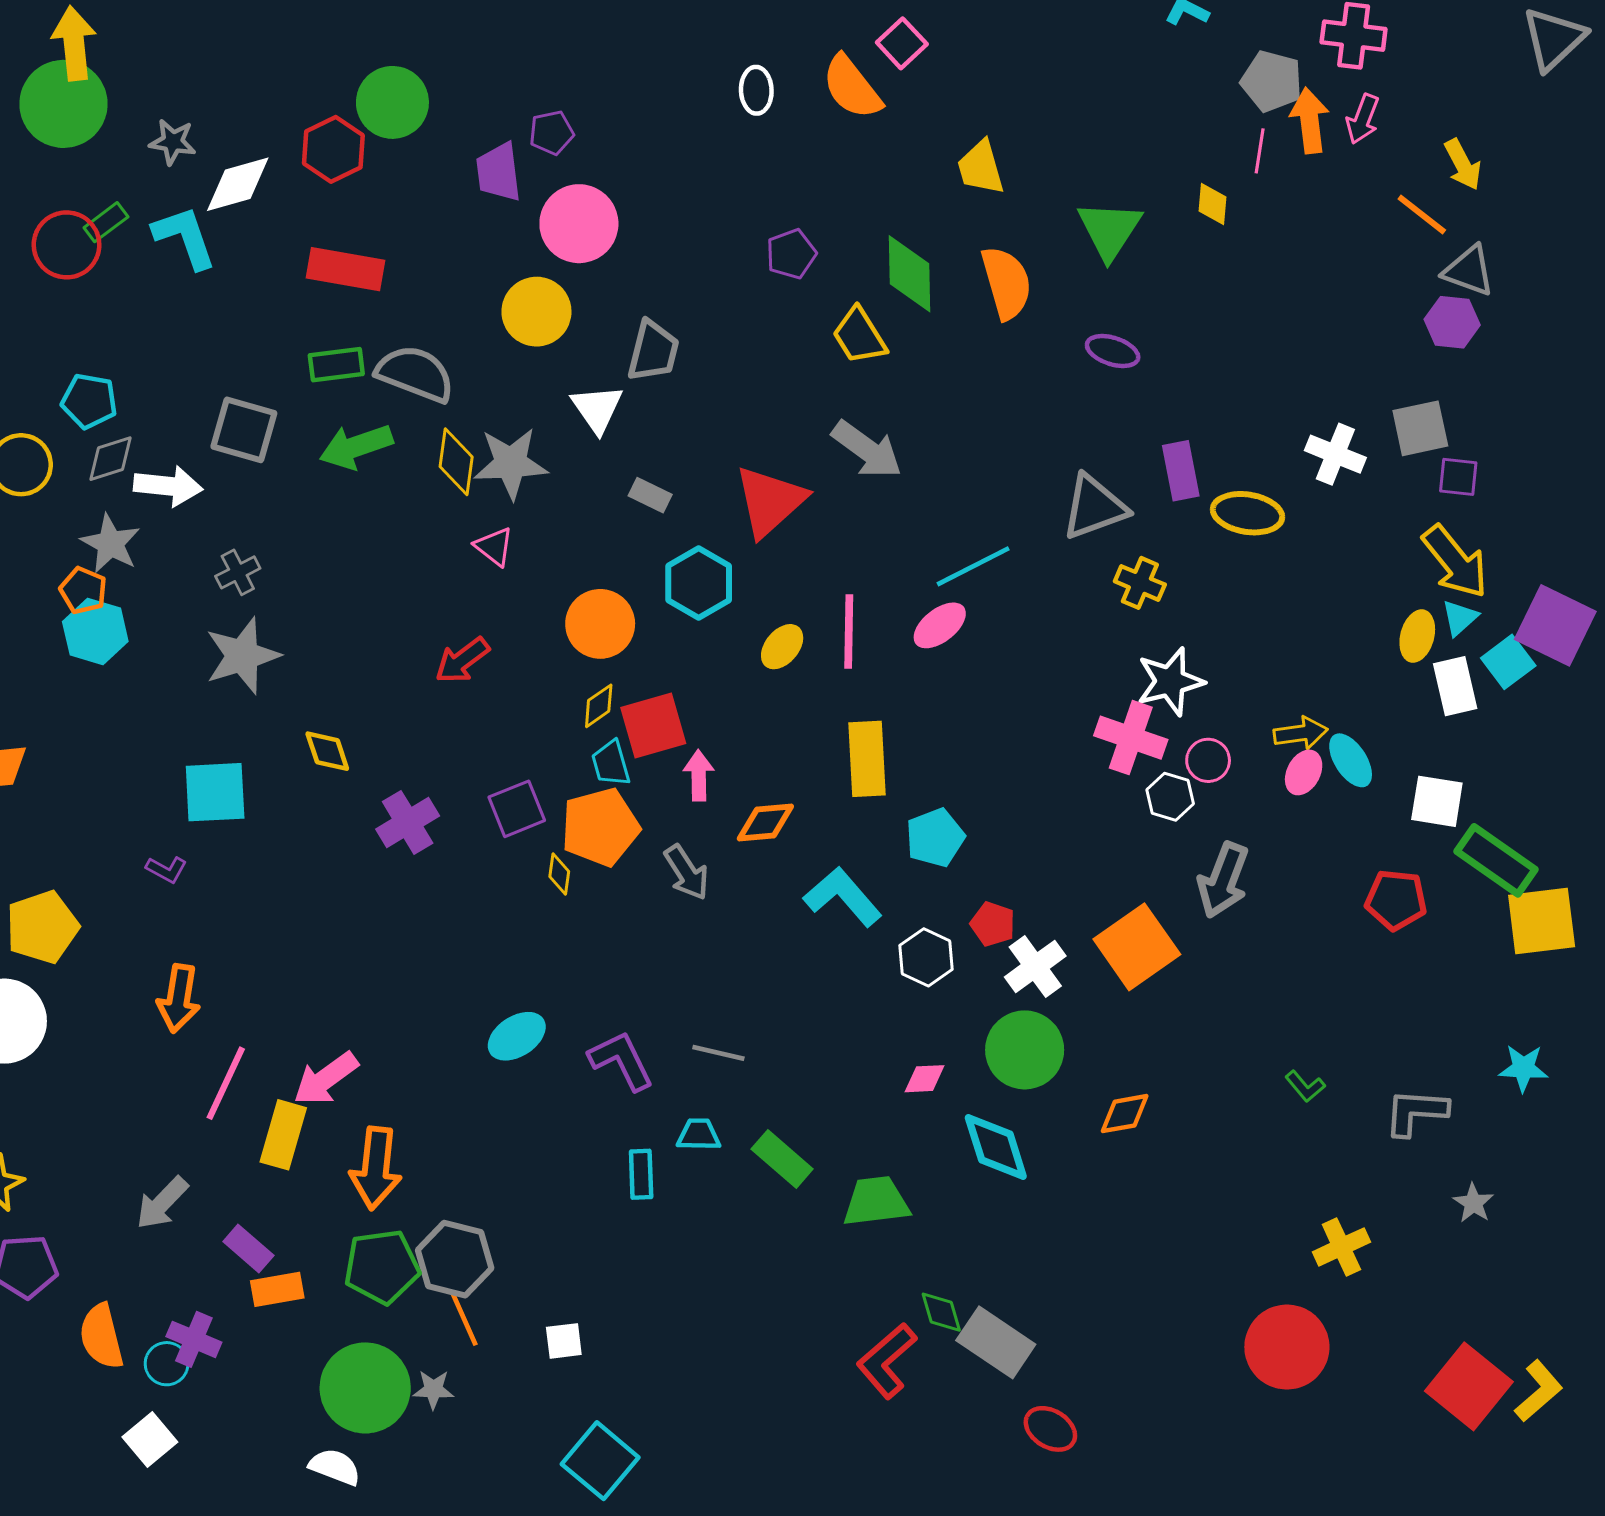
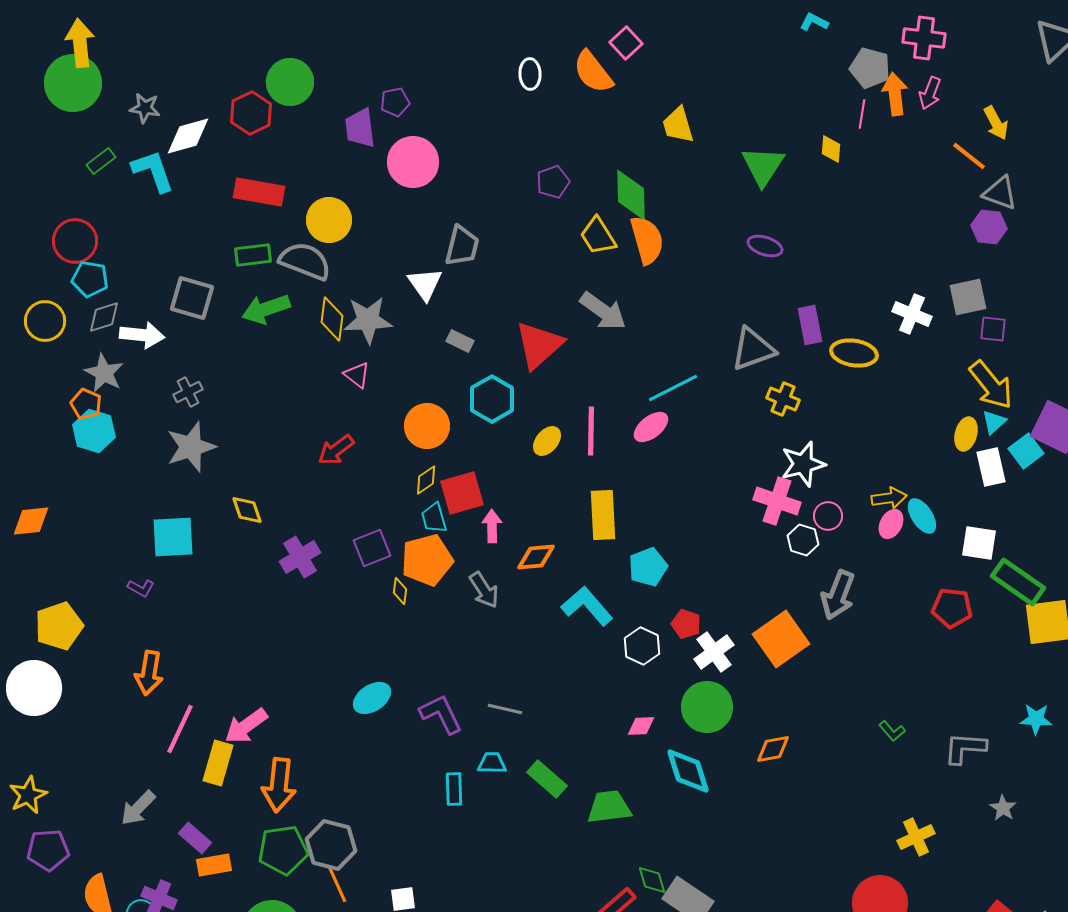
red circle: (67, 245) -> (75, 241), moved
orange semicircle: (1006, 283) -> (647, 240), moved
yellow circle: (536, 312) -> (329, 220), moved

